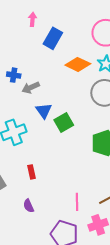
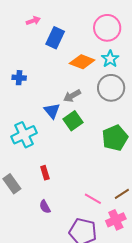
pink arrow: (32, 19) -> (33, 21), turned 72
gray arrow: (31, 88) -> (72, 96), moved
pink line: (77, 202) -> (93, 199), turned -54

